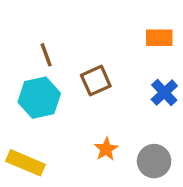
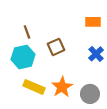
orange star: (106, 149) -> (62, 87), size x1.5
yellow rectangle: (26, 163) -> (34, 87), moved

